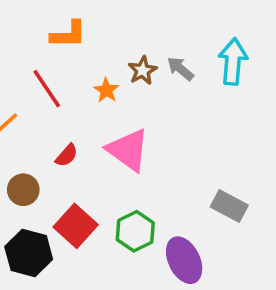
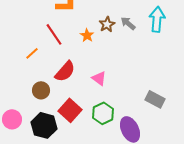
pink triangle: (128, 150) -> (99, 78), moved, size x0.6
red semicircle: (67, 155) -> (65, 71), size x1.6

